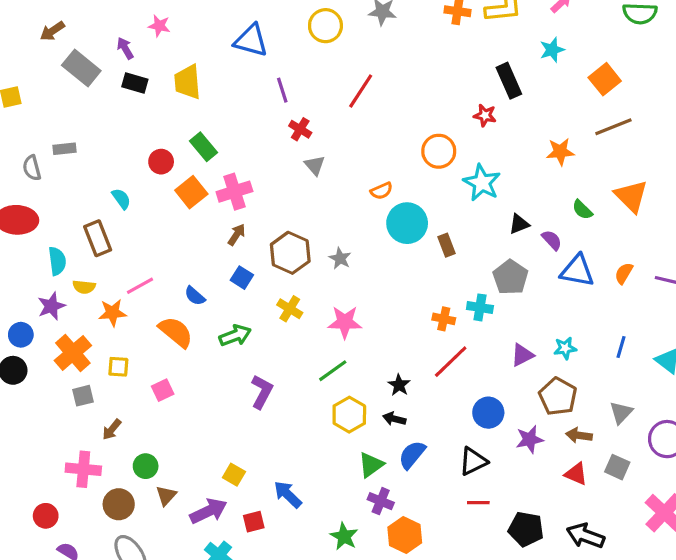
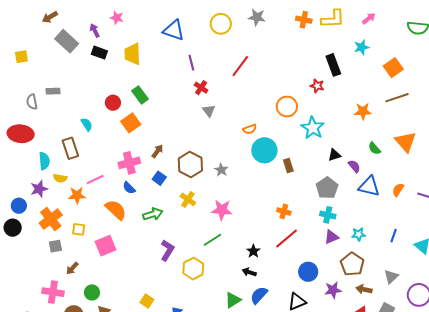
pink cross: (234, 192) -> (129, 163), moved
cyan cross: (480, 307) -> (328, 215), moved
pink square: (163, 390) -> (105, 246), size x1.5
yellow hexagon: (349, 415) -> (193, 269), moved

